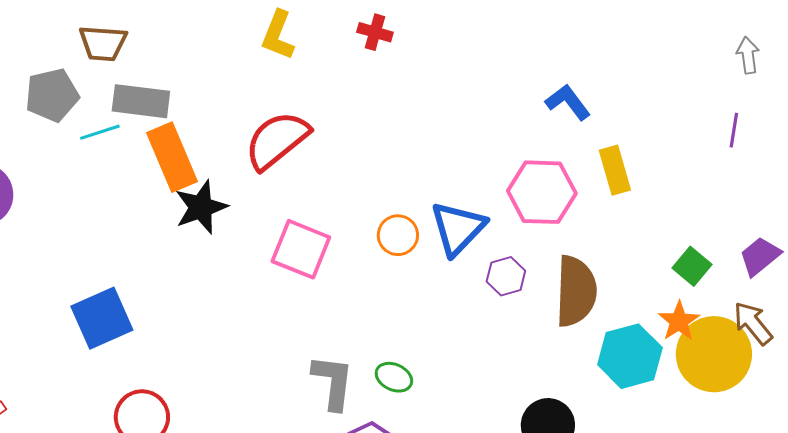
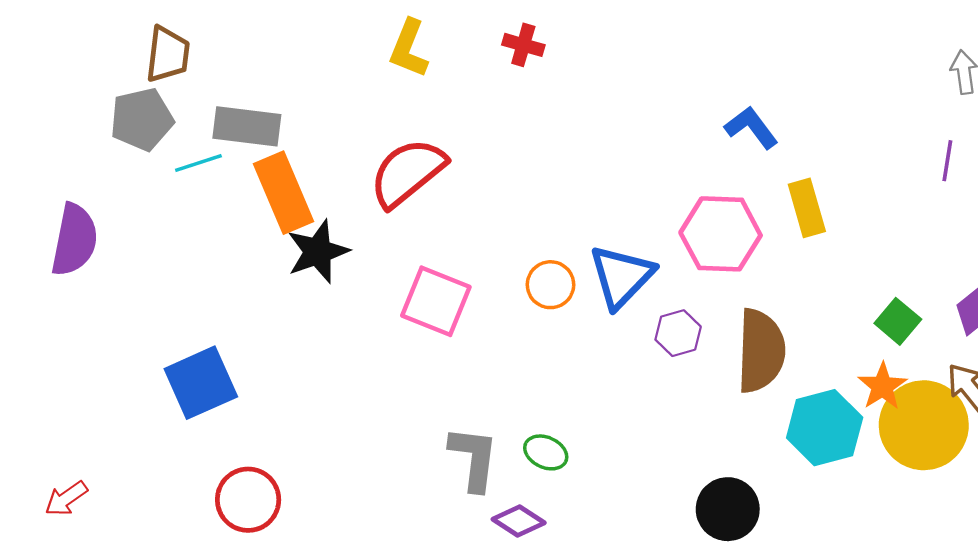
brown trapezoid: (103, 43) -> (168, 54), moved, turned -87

